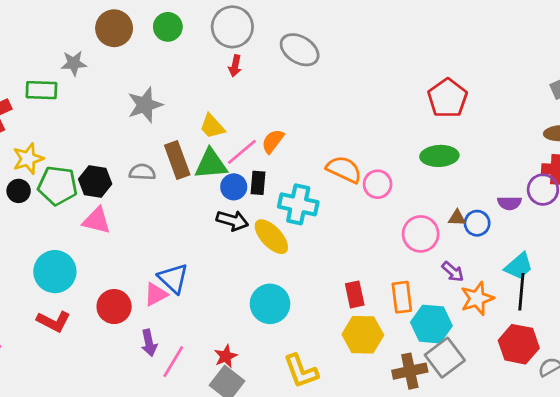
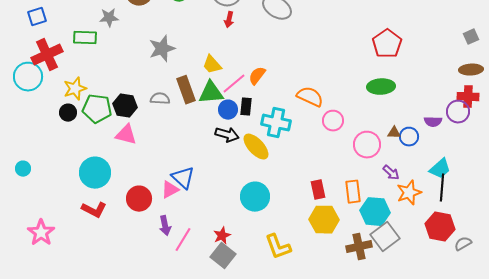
pink circle: (378, 184) -> (333, 121), moved

